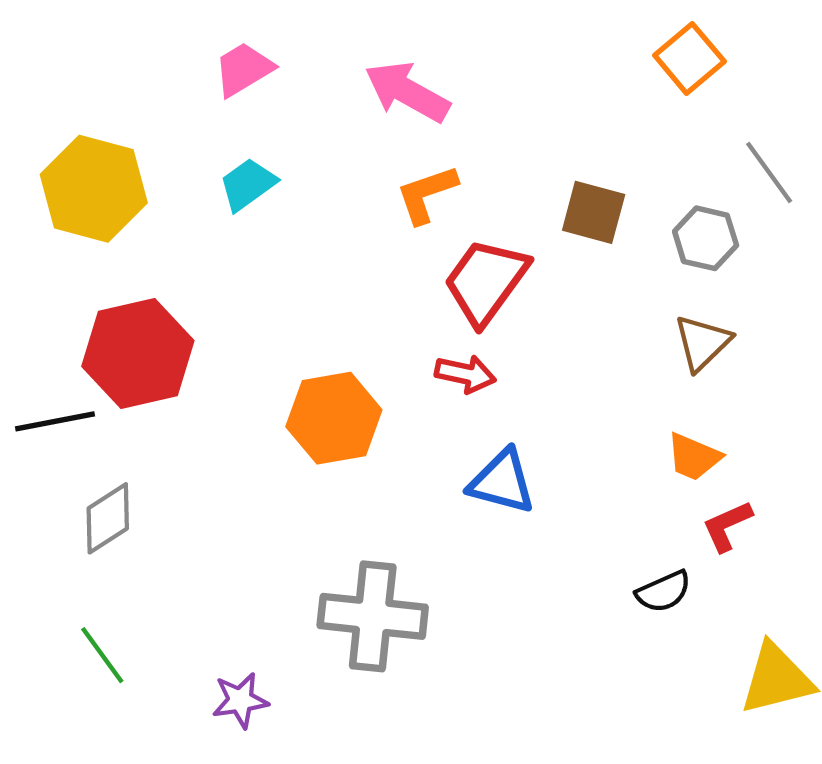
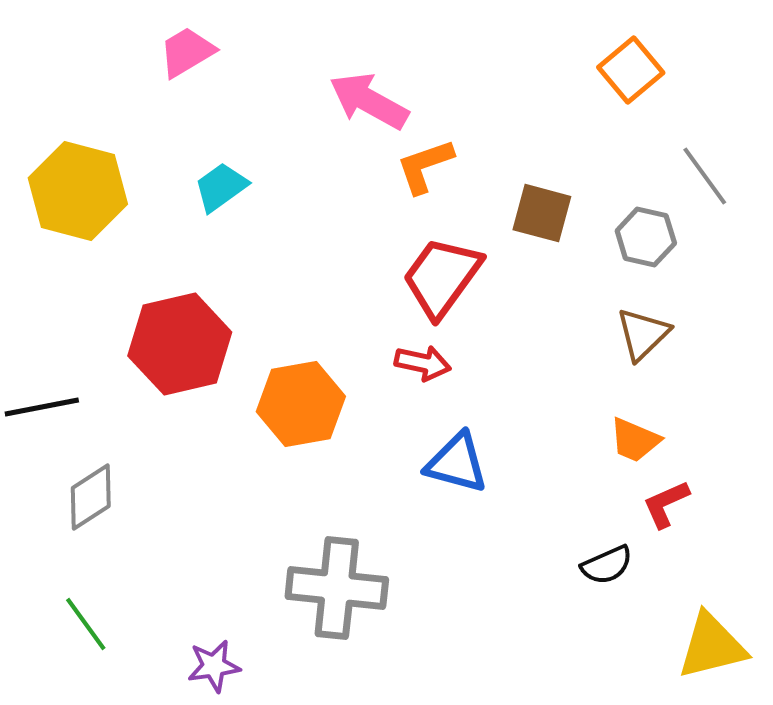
pink trapezoid: (243, 69) -> (187, 52), moved
orange L-shape: (427, 194) -> (425, 166), moved
red hexagon: (138, 354) -> (180, 344), moved

